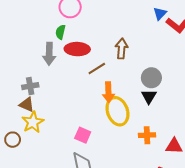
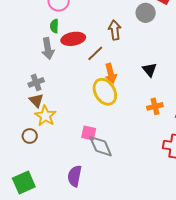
gray circle: (151, 78) -> (146, 13), moved
brown triangle: (27, 105) -> (36, 100), turned 35
yellow ellipse: (117, 111) -> (105, 92), moved
pink square: (83, 135) -> (89, 133), moved

